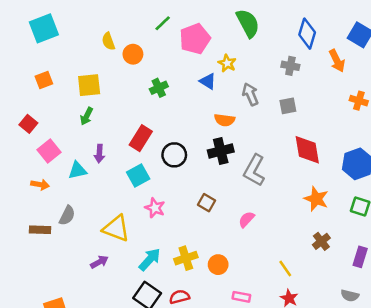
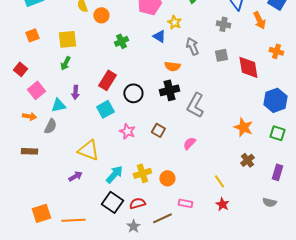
red diamond: (307, 150) -> (248, 67), moved
pink star: (155, 208) -> (127, 131), moved
gray semicircle: (67, 216) -> (50, 126), moved

